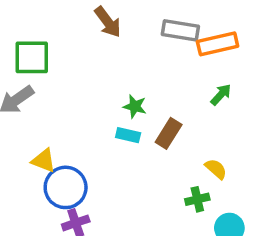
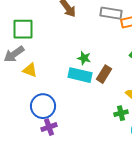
cyan rectangle: (128, 135) -> (80, 75), size x1.6
yellow triangle: (44, 160) -> (30, 70), moved

